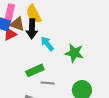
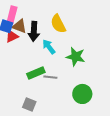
yellow semicircle: (34, 14) -> (58, 24), moved
gray line: (48, 83) -> (50, 77), moved

